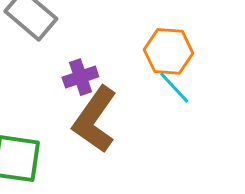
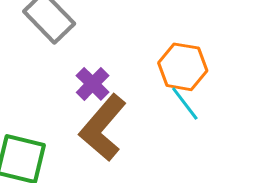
purple cross: (80, 77) -> (93, 84), turned -32

